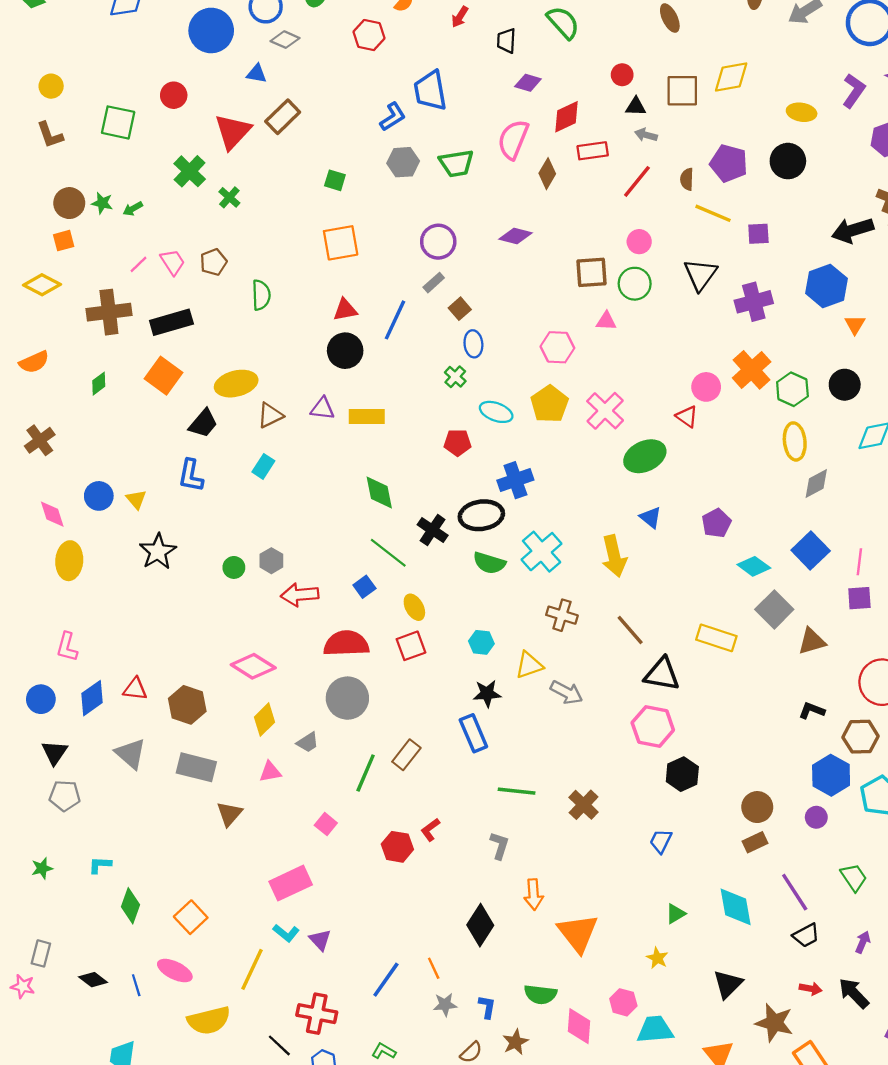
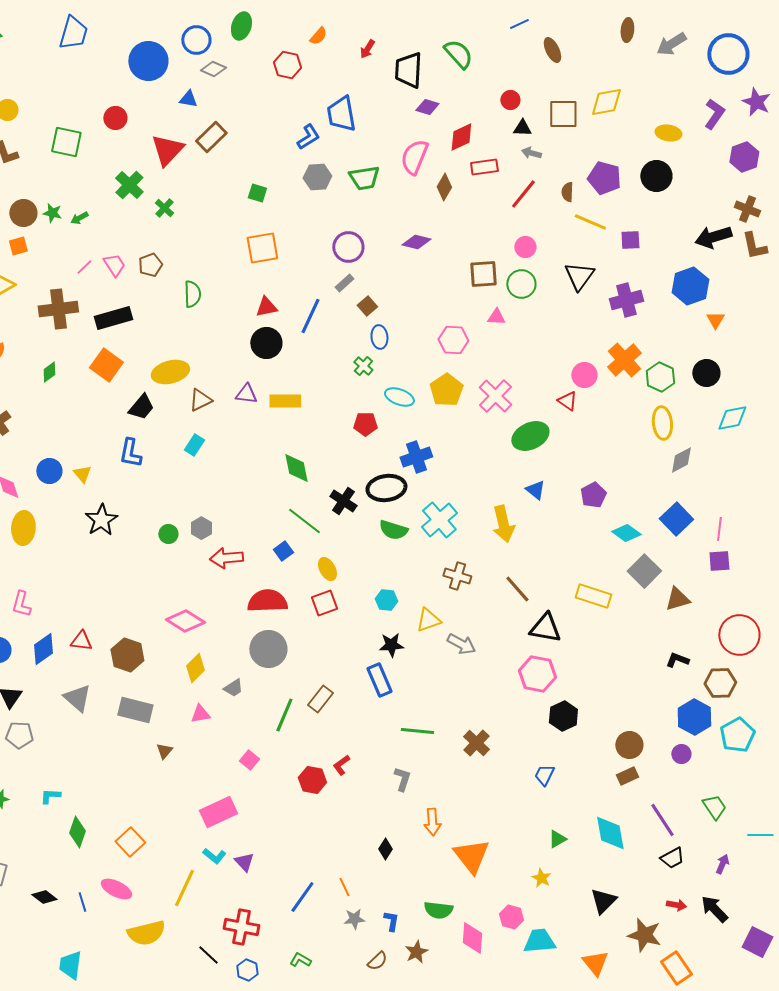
black trapezoid: (506, 41) -> (408, 70), size x1.6
brown triangle: (229, 814) -> (164, 751), size x0.7
black diamond: (480, 925) -> (385, 849), size x0.6

